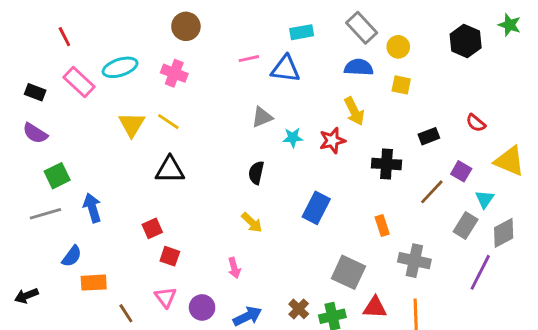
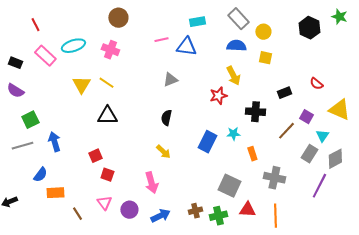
cyan star: (293, 138) -> (233, 134), moved
pink arrow: (234, 268) -> (151, 183), size x1.5
brown cross: (299, 309) -> (195, 211), turned 32

